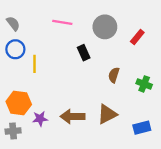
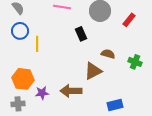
brown semicircle: (114, 75) -> (108, 54), turned 88
brown triangle: (107, 114) -> (93, 71), moved
blue rectangle: (142, 128) -> (115, 105), moved

